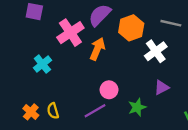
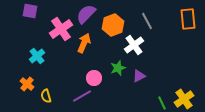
gray line: (171, 23) -> (147, 21), turned 48
green star: (137, 107) -> (118, 68), moved
orange cross: (31, 112) -> (27, 84), moved

